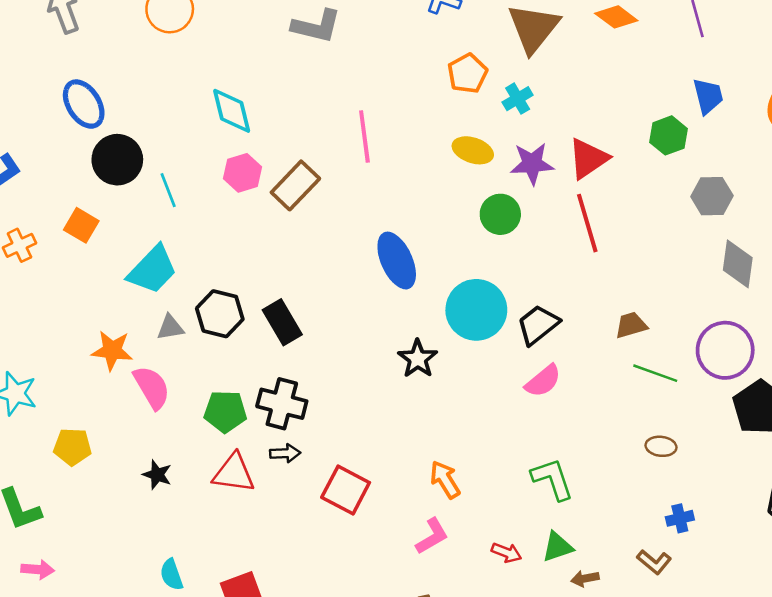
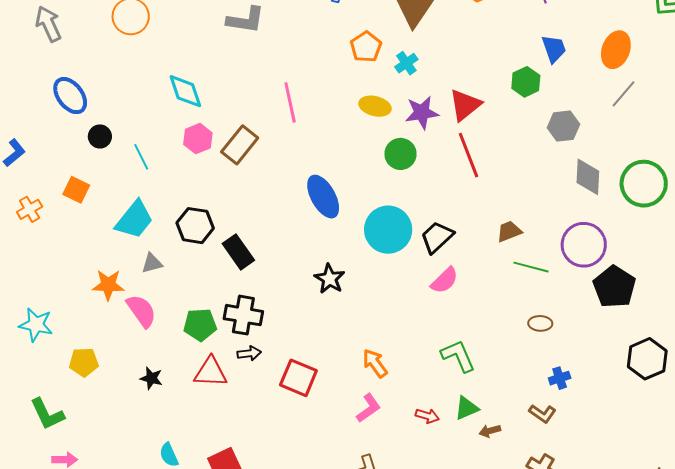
black circle: (117, 160) -> (100, 136), size x0.6
black hexagon: (220, 314) -> (195, 226), moved
black star: (418, 359) -> (330, 279), moved

